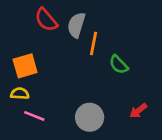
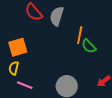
orange line: (94, 43) -> (80, 35), moved
yellow semicircle: (20, 94) -> (14, 68), turned -80

